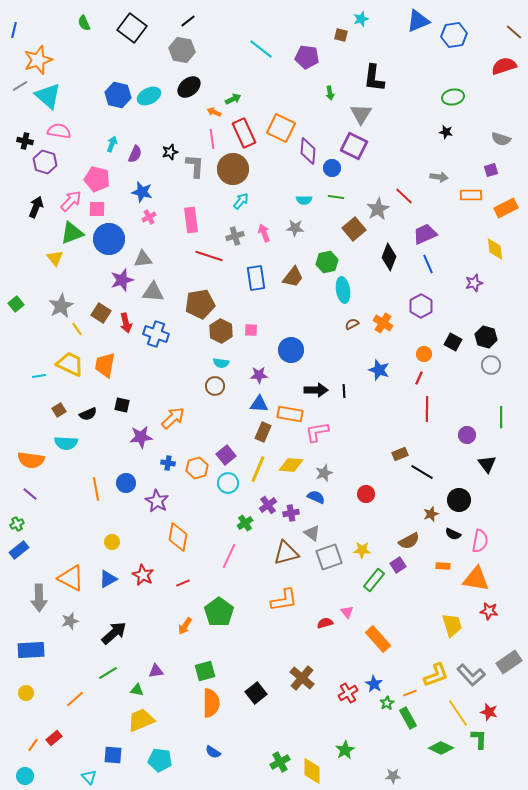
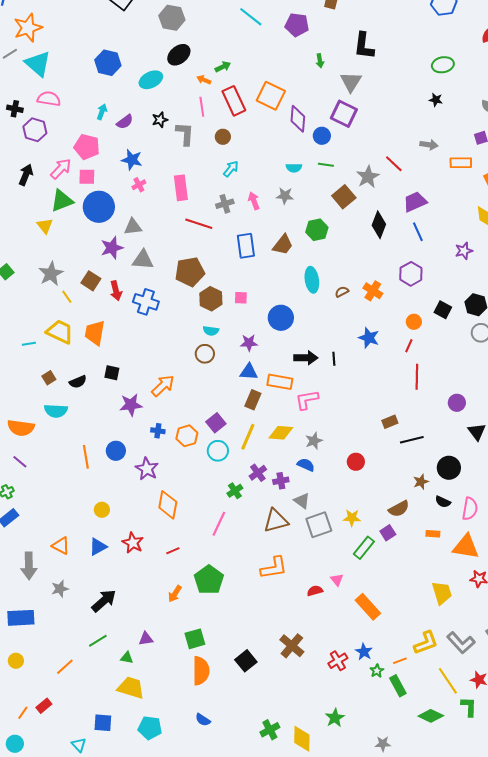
cyan ellipse: (149, 96) -> (151, 80), moved
purple semicircle: (135, 154) -> (125, 122), turned 30
brown circle: (233, 169) -> (223, 137), size x0.5
cyan ellipse: (343, 290) -> (312, 280), moved
black line: (422, 472) -> (412, 440), turned -45
orange triangle: (71, 578) -> (61, 546), size x0.7
yellow trapezoid: (141, 720) -> (131, 688), turned 40

